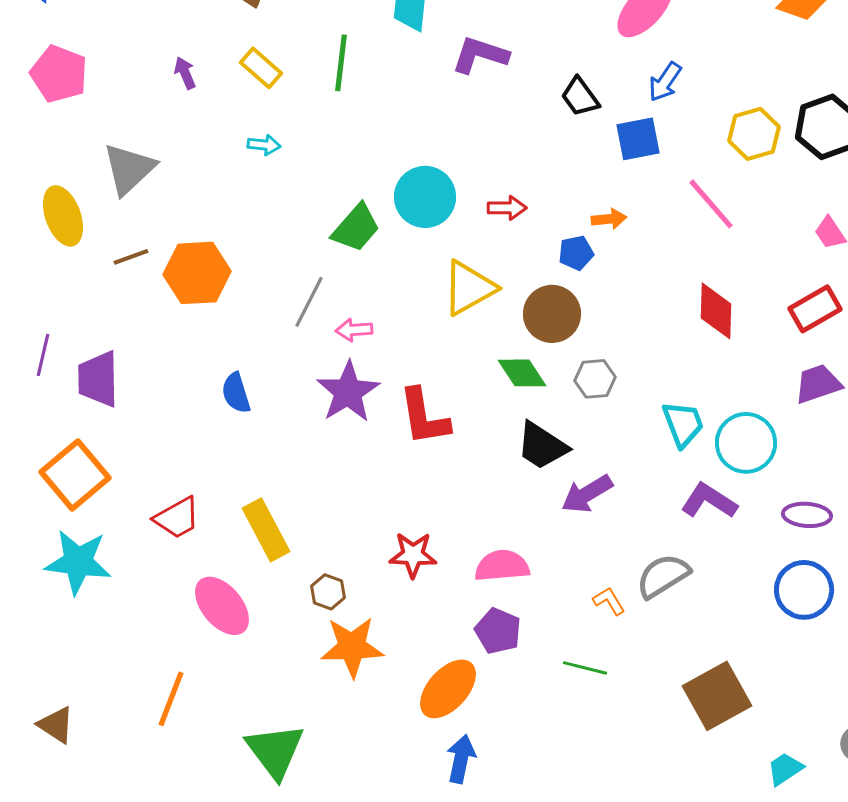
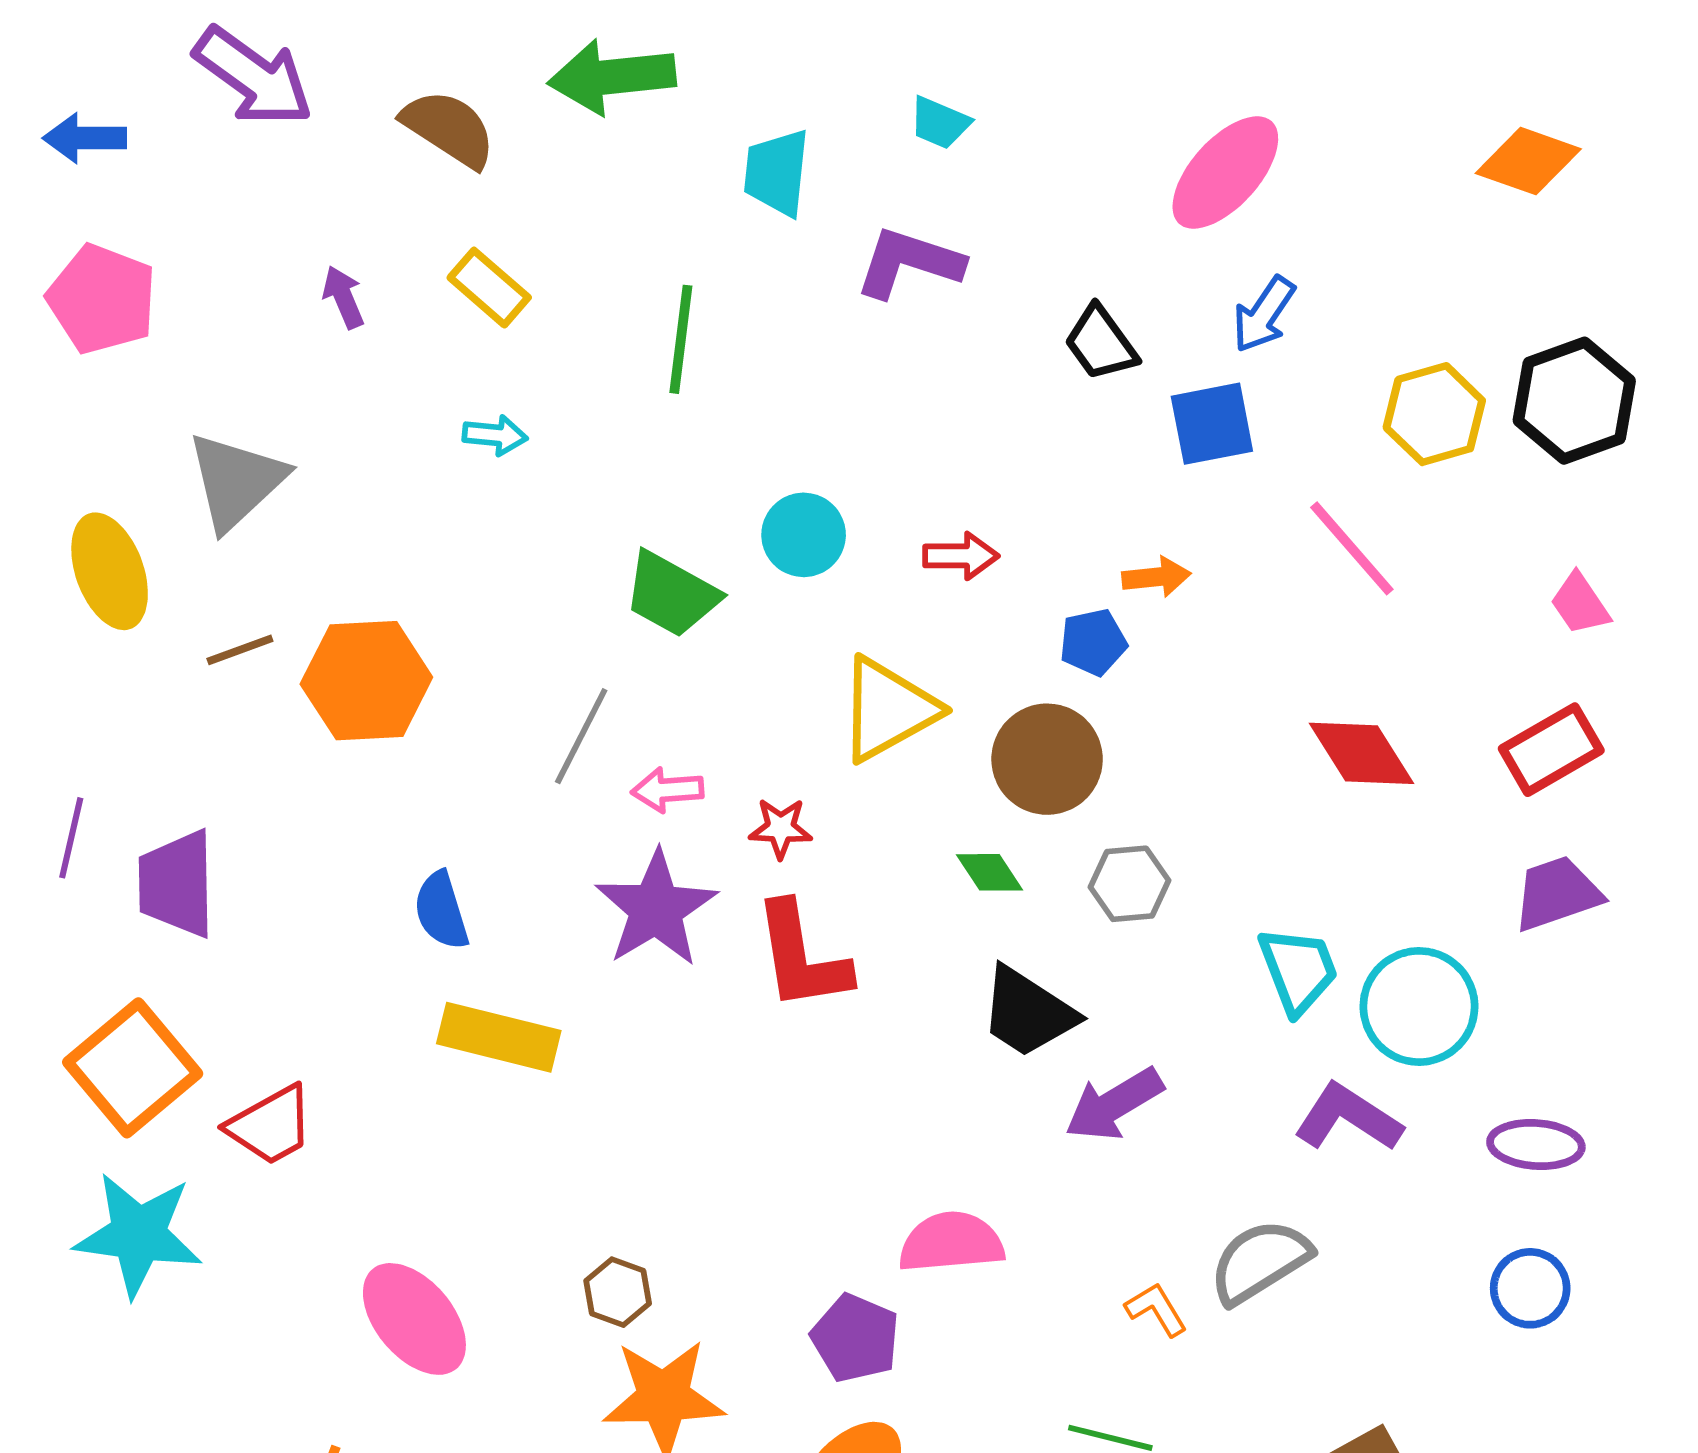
green line: (341, 63) -> (681, 339), moved
cyan circle: (425, 197) -> (804, 535), size x0.7
green trapezoid: (356, 228) -> (671, 594), turned 78
red diamond: (716, 311) -> (1361, 753), turned -34
green diamond: (522, 373) -> (990, 872), size x0.7
red trapezoid: (177, 518) -> (271, 1125), moved
yellow rectangle: (266, 530) -> (499, 1037), moved, turned -48
red star: (413, 555) -> (781, 828), moved, size x0.7
blue circle: (804, 590) -> (1530, 1288), size x0.7
purple pentagon: (498, 631) -> (855, 1338), moved

